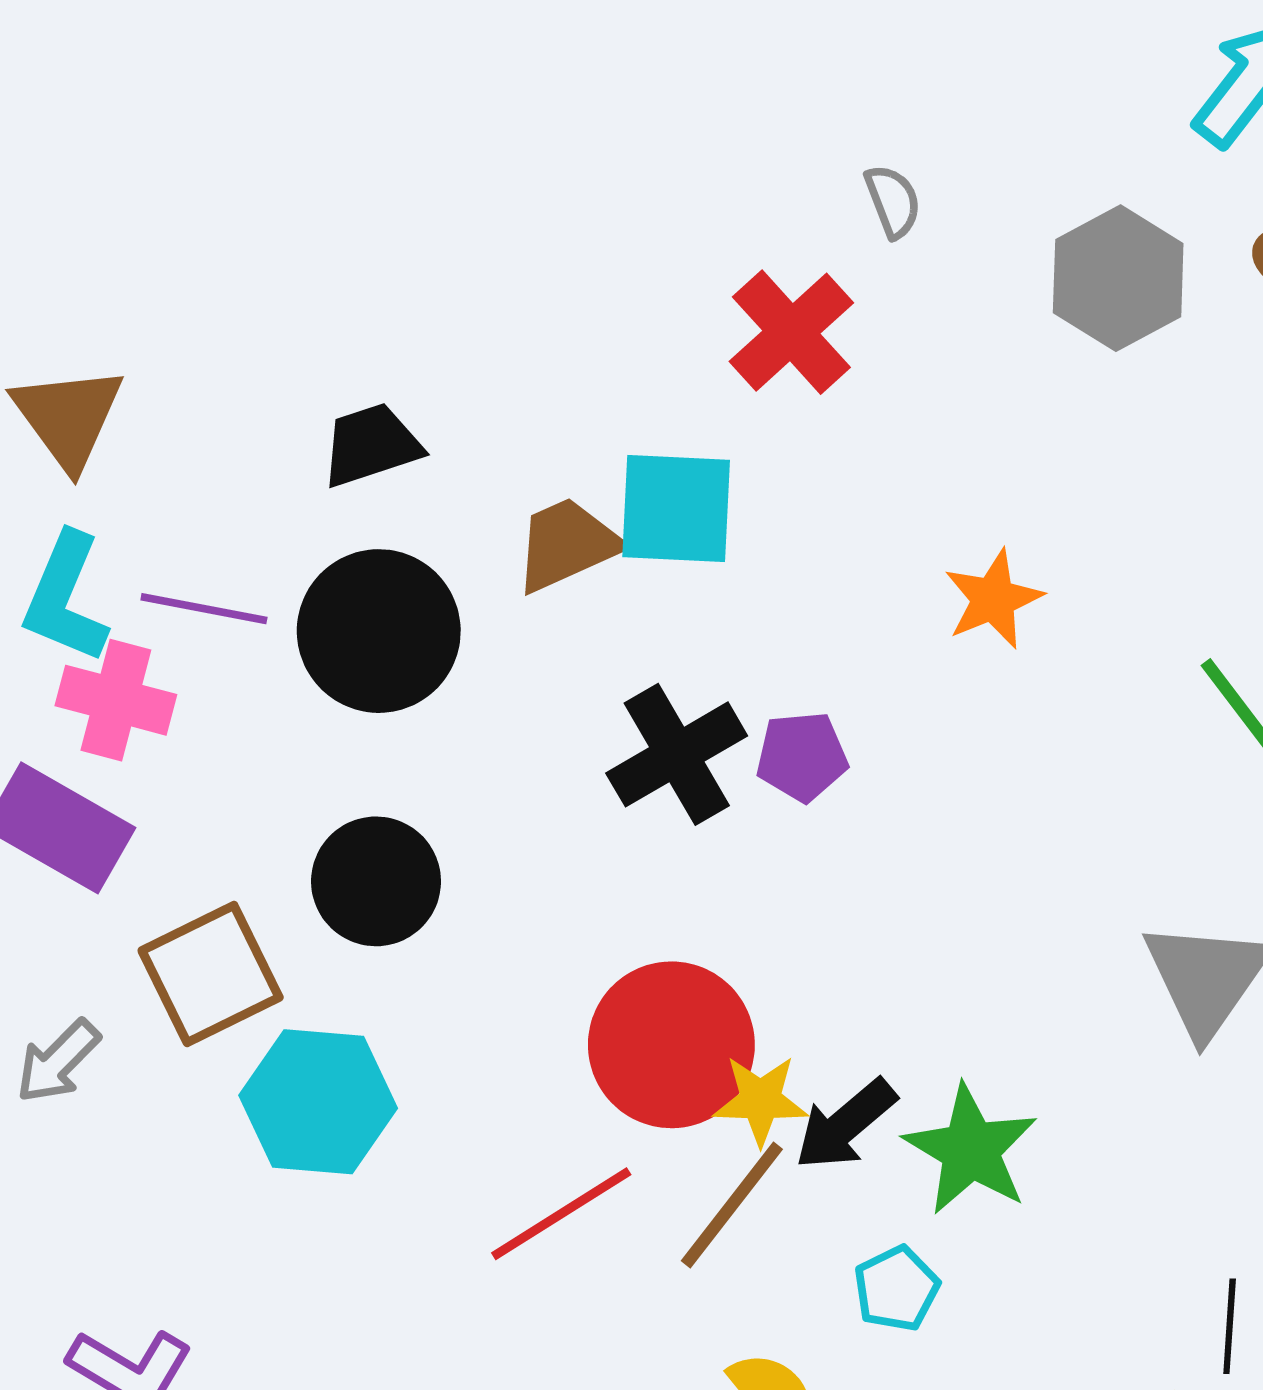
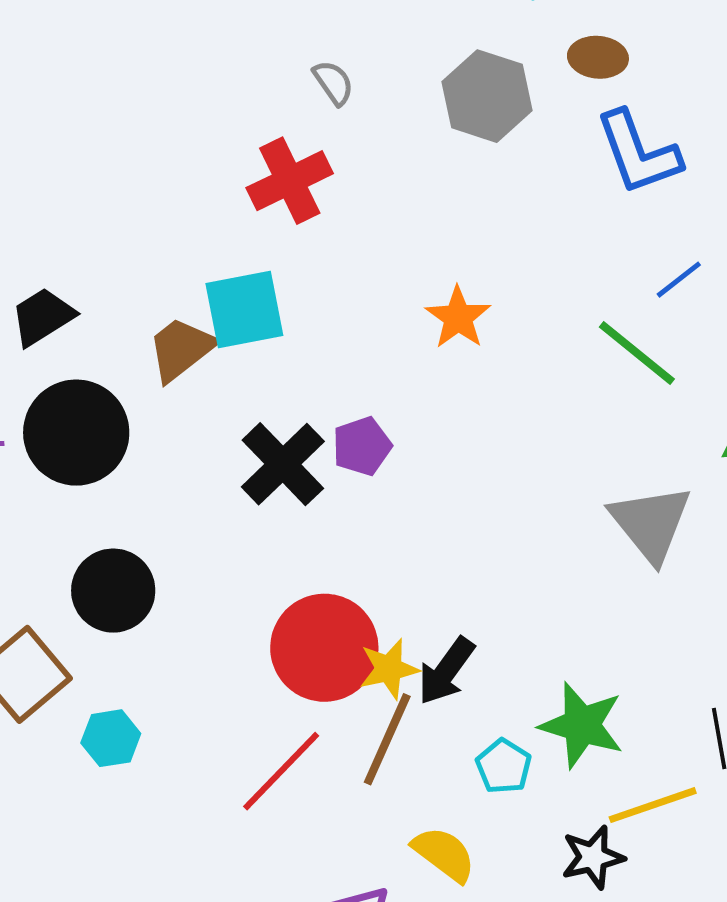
red cross: (791, 332) -> (290, 181), turned 30
cyan hexagon: (318, 1102) -> (111, 738), size x0.6
green star: (971, 1150) -> (582, 725), moved

